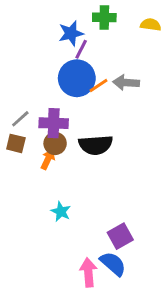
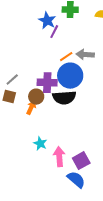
blue star: (71, 33) -> (47, 21), turned -30
blue circle: (77, 78) -> (70, 76), moved
purple cross: (54, 123) -> (47, 83), moved
pink arrow: (88, 272) -> (59, 157), moved

